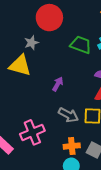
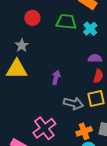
red circle: (49, 18) -> (32, 18), size x0.6
green trapezoid: (81, 45) -> (66, 22), moved

